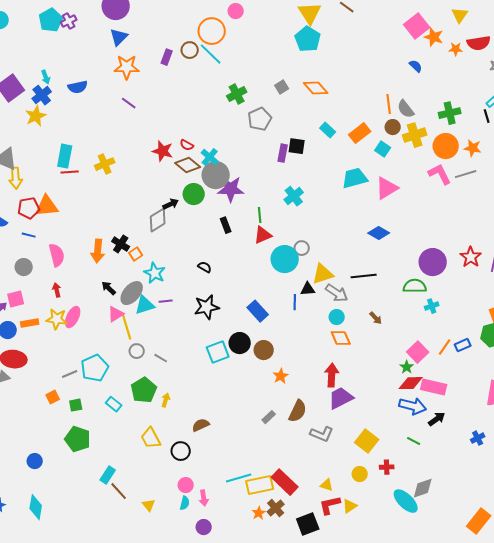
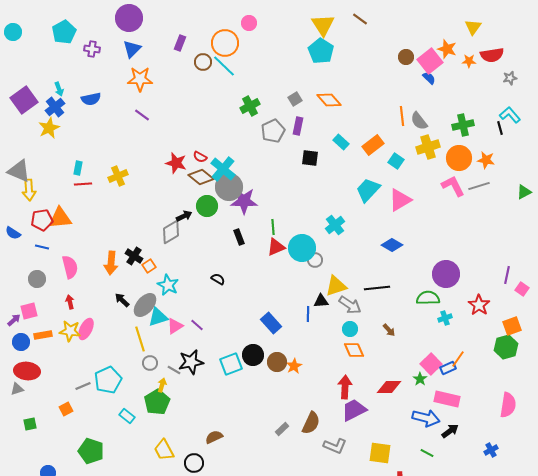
purple cross: (69, 21) -> (92, 49), moved, turned 35
pink square: (417, 26) -> (430, 61), moved
purple rectangle: (167, 57) -> (180, 43), moved
brown circle: (393, 127) -> (406, 57), moved
purple rectangle: (283, 153) -> (298, 126), moved
cyan rectangle: (65, 156) -> (78, 168), size x0.6
cyan cross: (210, 157) -> (223, 169), size x1.4
cyan trapezoid: (355, 178) -> (368, 190), turned -32
cyan cross: (294, 196) -> (335, 225), moved
red star: (471, 257) -> (479, 305), moved
cyan circle: (285, 259) -> (302, 248), moved
purple line: (166, 301) -> (197, 325), moved, turned 48
black star: (207, 307) -> (191, 362), moved
pink triangle: (116, 314) -> (175, 326), moved
blue rectangle: (463, 345) -> (448, 368), moved
orange star: (281, 376) -> (294, 366), moved
red diamond: (411, 383) -> (389, 387), moved
yellow arrow: (166, 400) -> (162, 385), moved
green square: (76, 405) -> (30, 424), moved
yellow square: (367, 441) -> (380, 453), turned -30

